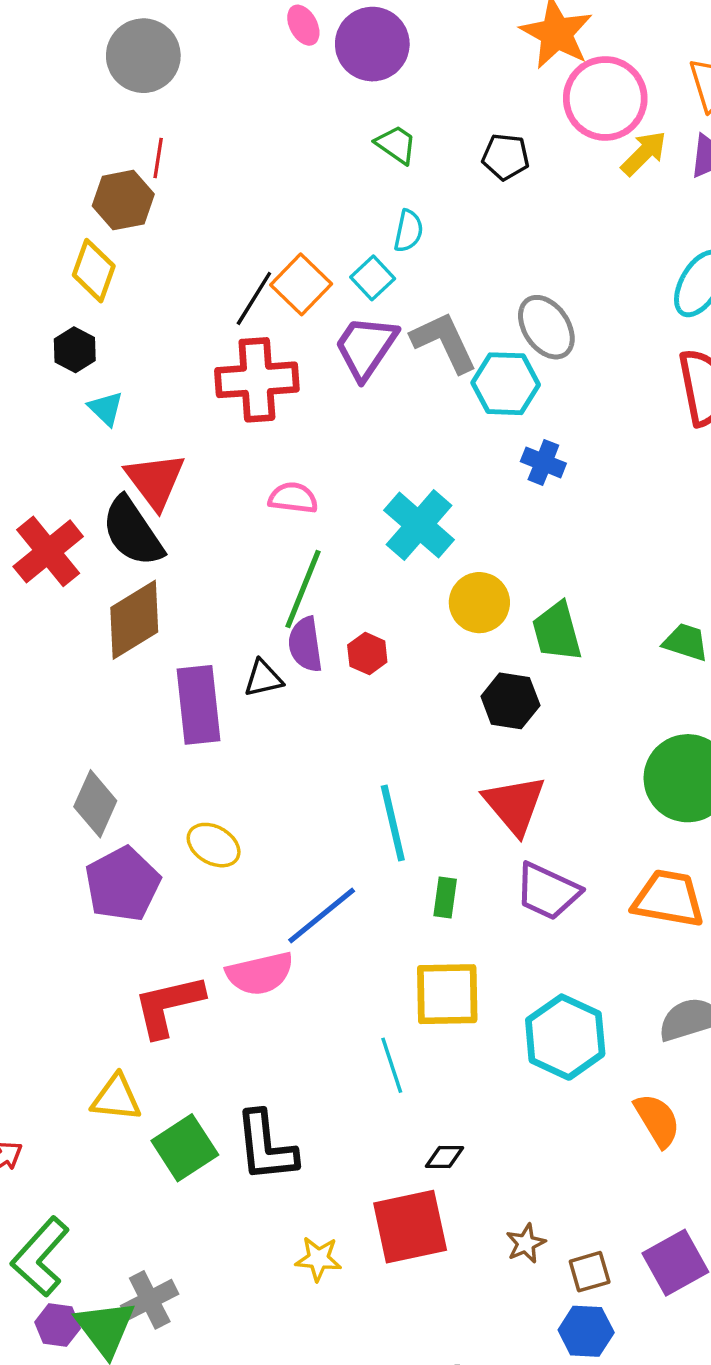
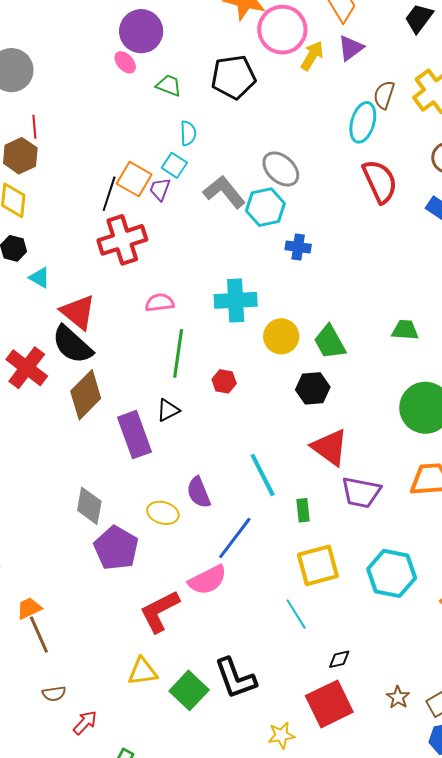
pink ellipse: (303, 25) -> (125, 62), moved
black pentagon: (506, 157) -> (233, 77), size x1.6
purple trapezoid: (366, 347) -> (160, 189), moved, size x0.6
cyan cross: (419, 525) -> (236, 300), turned -30
purple semicircle: (305, 644) -> (199, 492), moved

